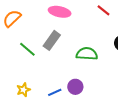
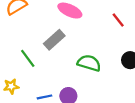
green line: (27, 49) -> (28, 58), moved

